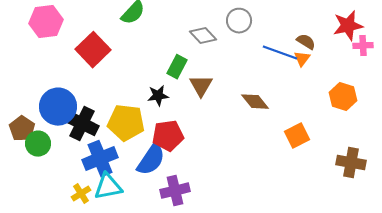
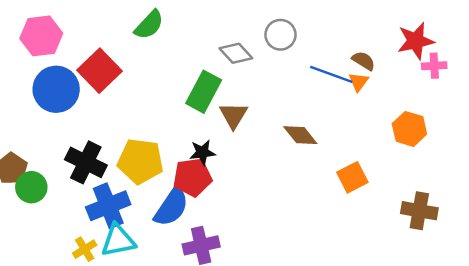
green rectangle: (177, 67) -> (204, 92), size x1.4
black star: (158, 96) -> (202, 152), moved
blue circle: (58, 107) -> (56, 89), moved

